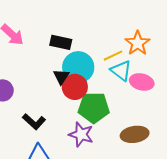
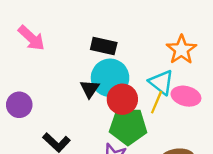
black rectangle: (61, 42) -> (104, 46), moved
yellow line: (113, 56) -> (157, 102), moved, turned -42
red circle: (75, 87) -> (122, 99), moved

